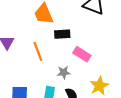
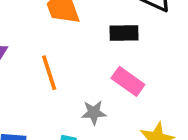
black rectangle: (62, 34) -> (124, 33), moved

